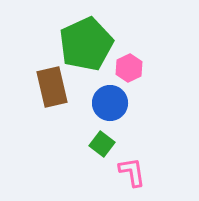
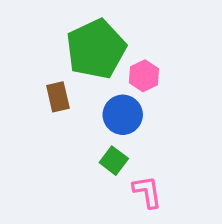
brown rectangle: (52, 87) -> (58, 97), size x0.7

